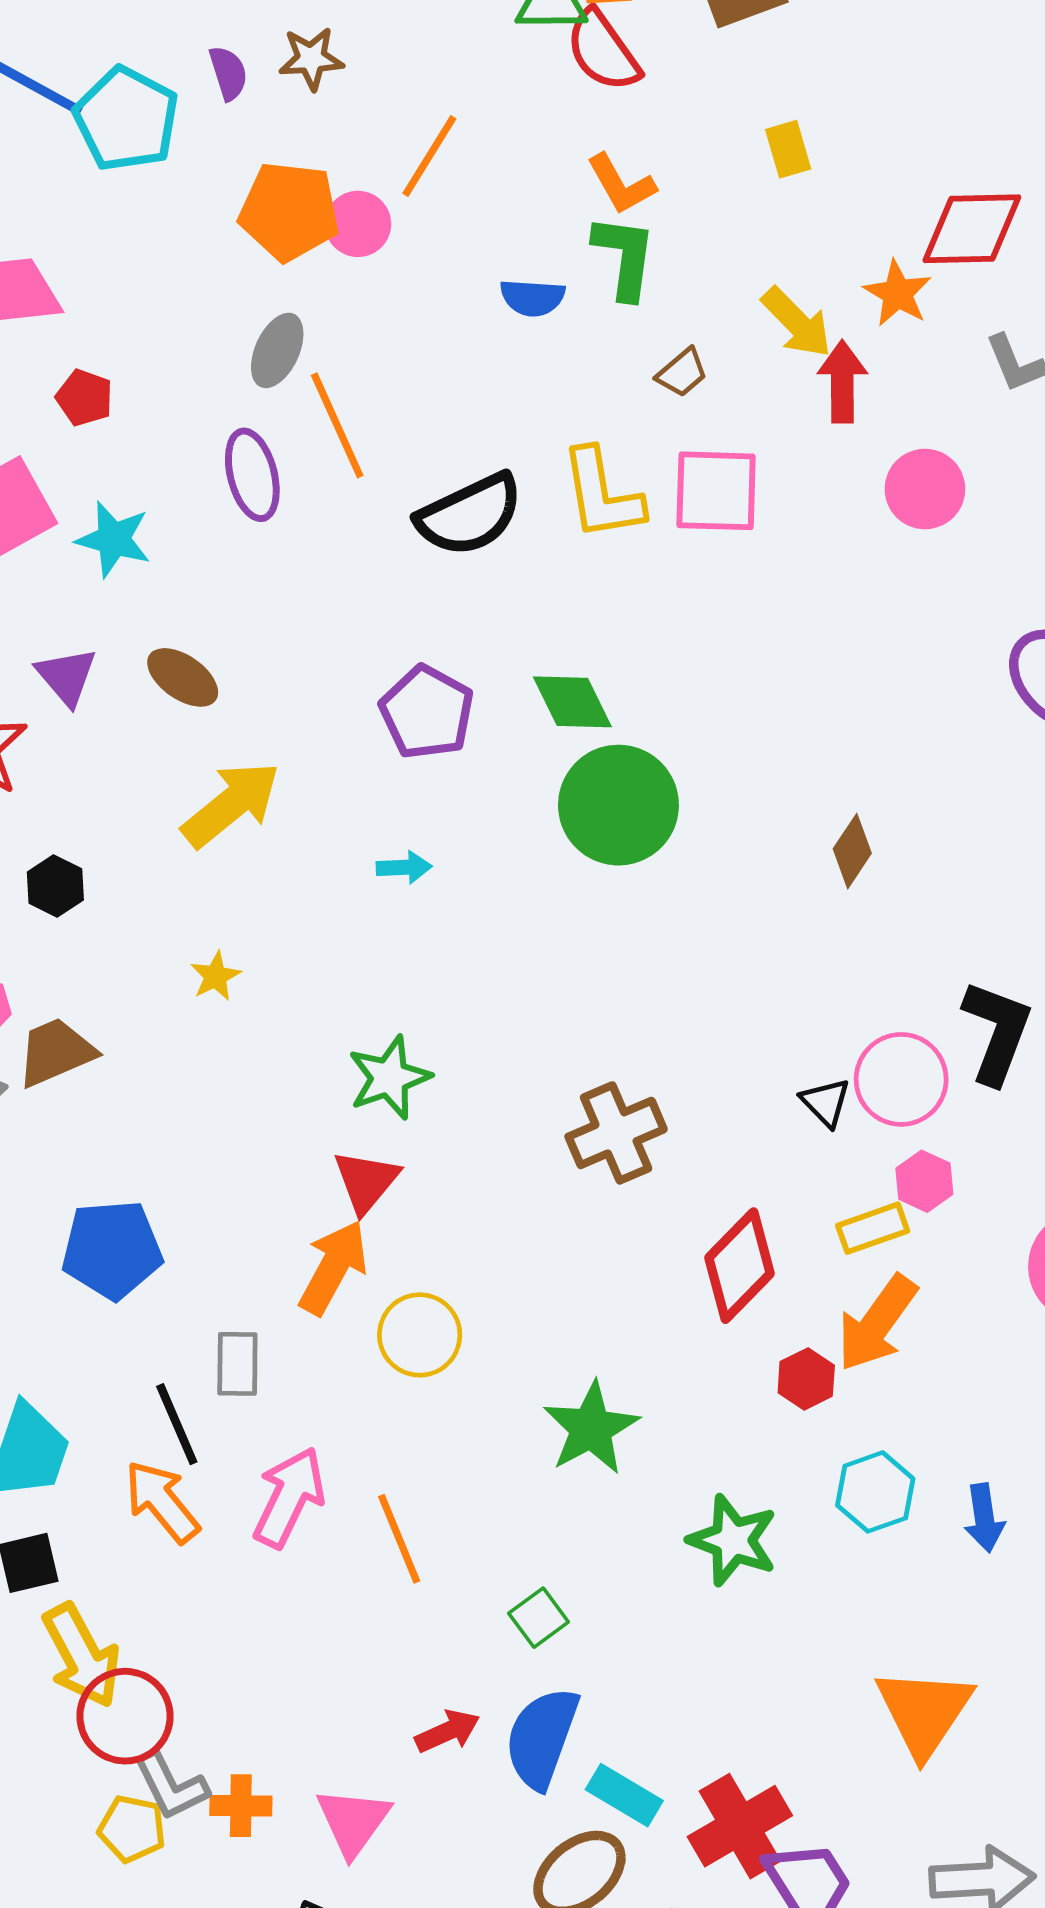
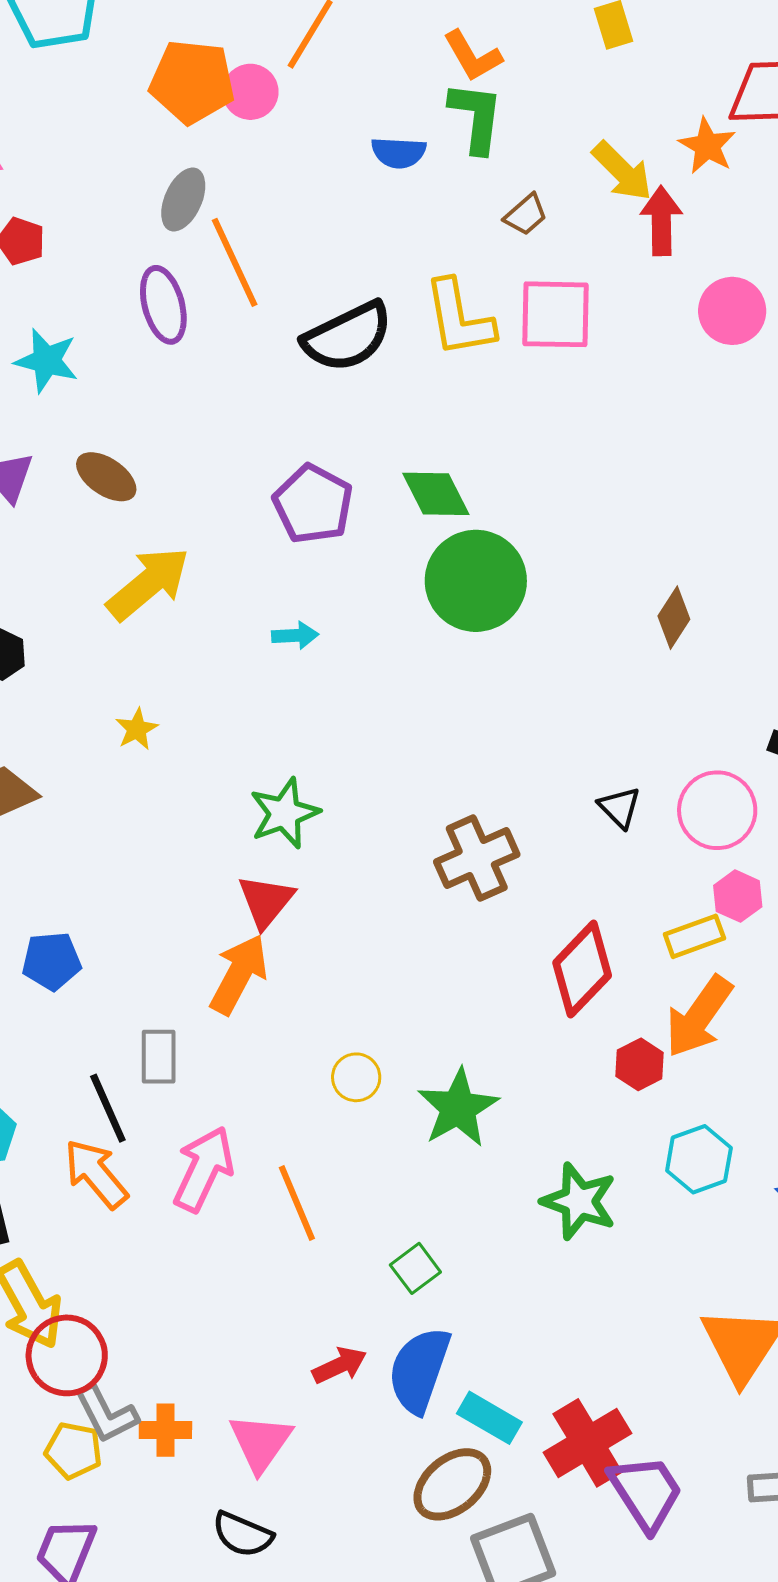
black triangle: (826, 1102) -> (620, 807), moved
blue pentagon: (112, 1250) -> (52, 961), size x0.7
yellow circle: (420, 1335) -> (356, 1077), moved, size x0.7

